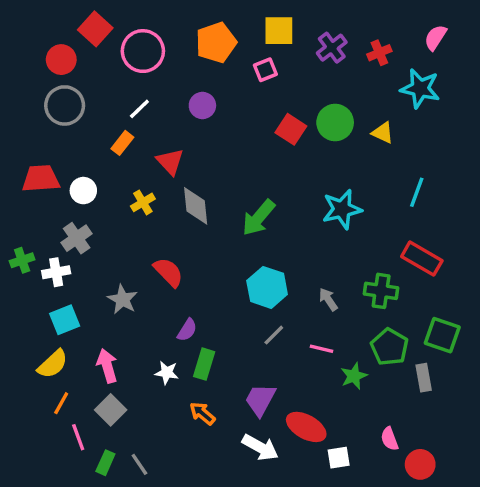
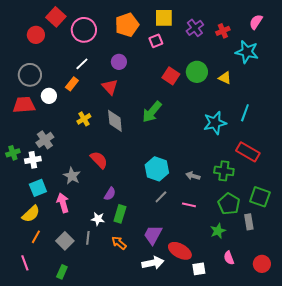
gray circle: (65, 105) -> (30, 75), moved
red triangle: (170, 162) -> (110, 87), moved
white circle: (83, 191) -> (49, 96), moved
cyan star: (342, 209) -> (215, 123), moved
green arrow: (259, 218) -> (152, 112), moved
gray arrow: (328, 299) -> (193, 176), turned -40
pink arrow: (107, 366) -> (63, 203), moved
green star: (354, 376) -> (218, 231), moved
pink line: (78, 437) -> (25, 263), moved
white arrow: (260, 447) -> (153, 263), turned -40
gray line: (139, 464) -> (88, 238), moved, turned 40
red circle: (420, 464) -> (262, 264), moved

